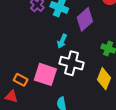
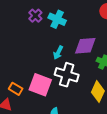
purple diamond: (85, 19) -> (85, 46), moved, turned 35

